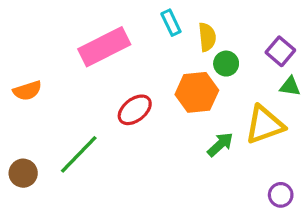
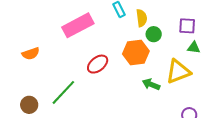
purple square: (280, 51) -> (187, 26), turned -36
green arrow: (220, 144) -> (151, 84), turned -114

